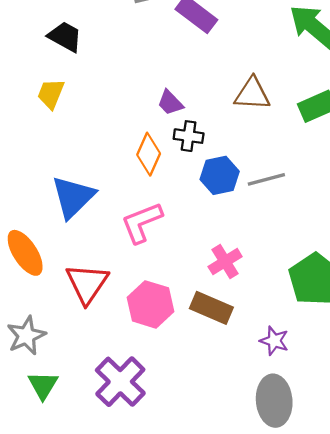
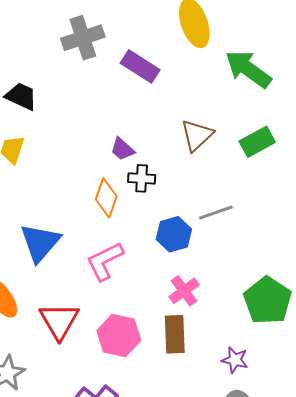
brown triangle: (252, 94) -> (197, 135), turned -42
blue hexagon: (220, 175) -> (174, 234), moved
brown rectangle: (211, 308) -> (175, 334), turned 69

